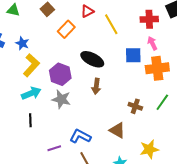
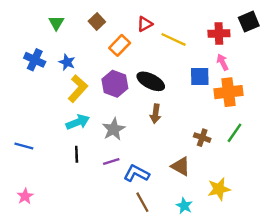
green triangle: (13, 10) -> (56, 23), turned 48
yellow line: (111, 24) -> (173, 39), turned -35
purple hexagon: (60, 74) -> (115, 84), moved
gray star: (61, 99) -> (114, 129), turned 30
purple line: (54, 148) -> (111, 161), moved

